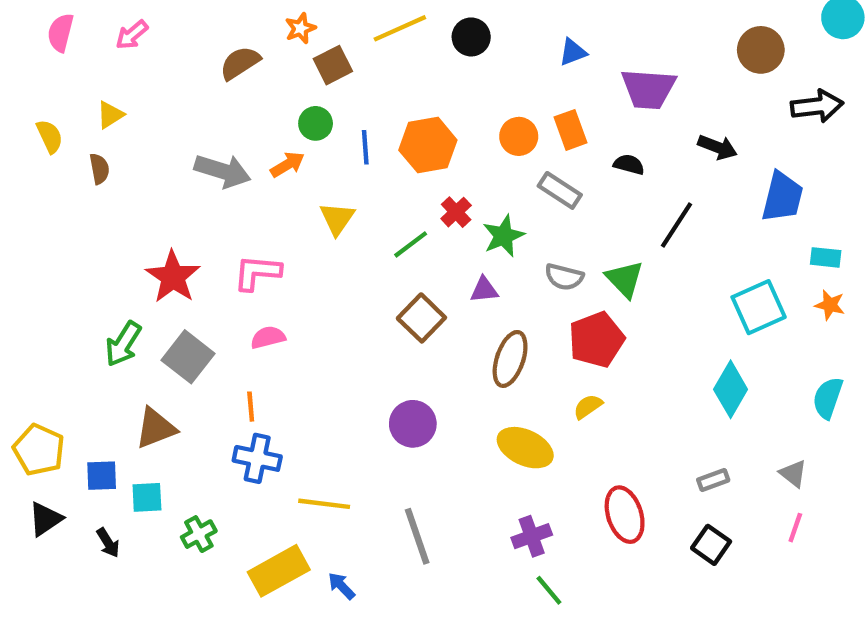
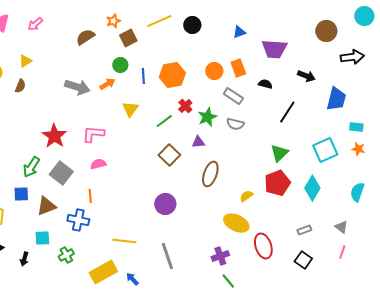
brown semicircle: (99, 169) -> (20, 86), turned 32
gray semicircle: (564, 277) -> (235, 124), moved
green triangle: (625, 279) -> (279, 153), moved, turned 30
red pentagon: (597, 340) -> (277, 183), moved
yellow ellipse: (525, 448) -> (236, 223), moved
blue cross: (257, 458) -> (78, 220), moved
blue square: (102, 476) -> (21, 194), moved
black arrow: (108, 543) -> (24, 259), turned 48

